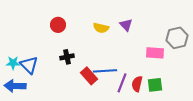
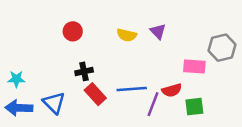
blue triangle: (29, 65) -> (54, 103), moved
red rectangle: (89, 76) -> (95, 94), moved
red semicircle: (137, 84) -> (172, 90), moved, turned -119

